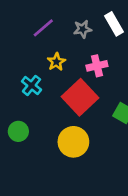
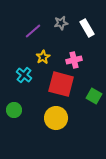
gray star: (83, 29) -> (61, 23), moved
red square: (80, 97) -> (61, 84), turned -32

